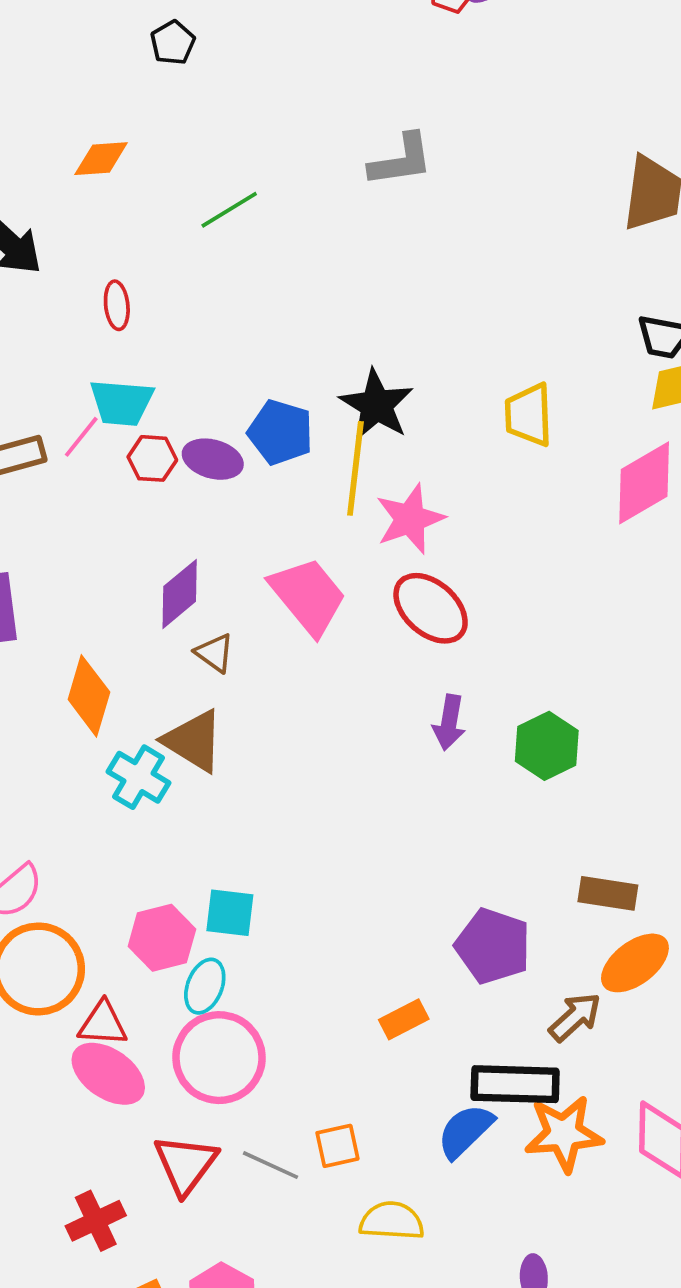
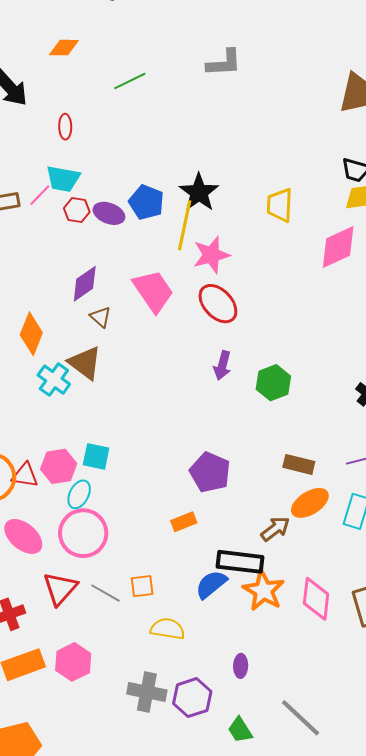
purple pentagon: (493, 946) -> (210, 472), moved
red triangle: (103, 1024) -> (25, 475), moved
orange star: (564, 1134) -> (264, 591), turned 30

